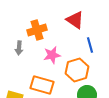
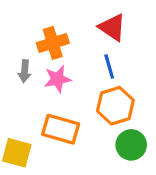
blue line: (90, 45) -> (109, 66), moved
pink star: (52, 55) -> (57, 79), moved

